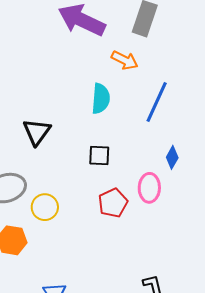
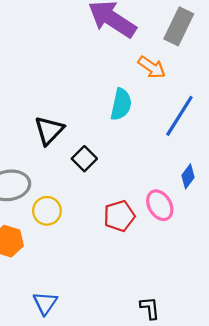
black square: (99, 156) -> (84, 159), moved, turned 35
pink ellipse: (149, 188) -> (160, 205), turned -40

